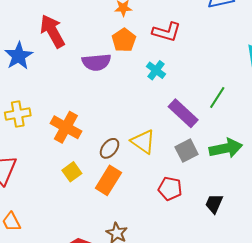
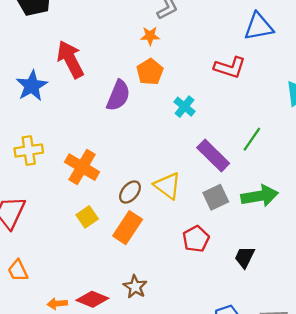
red L-shape: (167, 32) -> (230, 67), moved
purple semicircle: (96, 62) -> (118, 96), turned -64
red pentagon: (170, 189) -> (196, 239), turned 30

